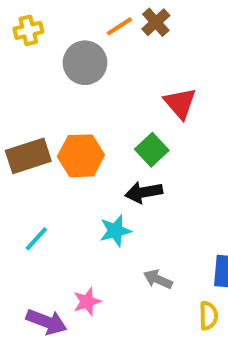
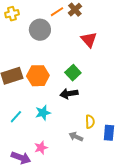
red triangle: (180, 103) -> (89, 40), moved
cyan star: (115, 231) -> (43, 113), moved
yellow semicircle: (208, 316) -> (90, 122), moved

